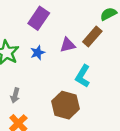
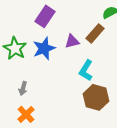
blue star: (38, 53) -> (44, 48), size x1.6
brown hexagon: (66, 105) -> (96, 97), moved

